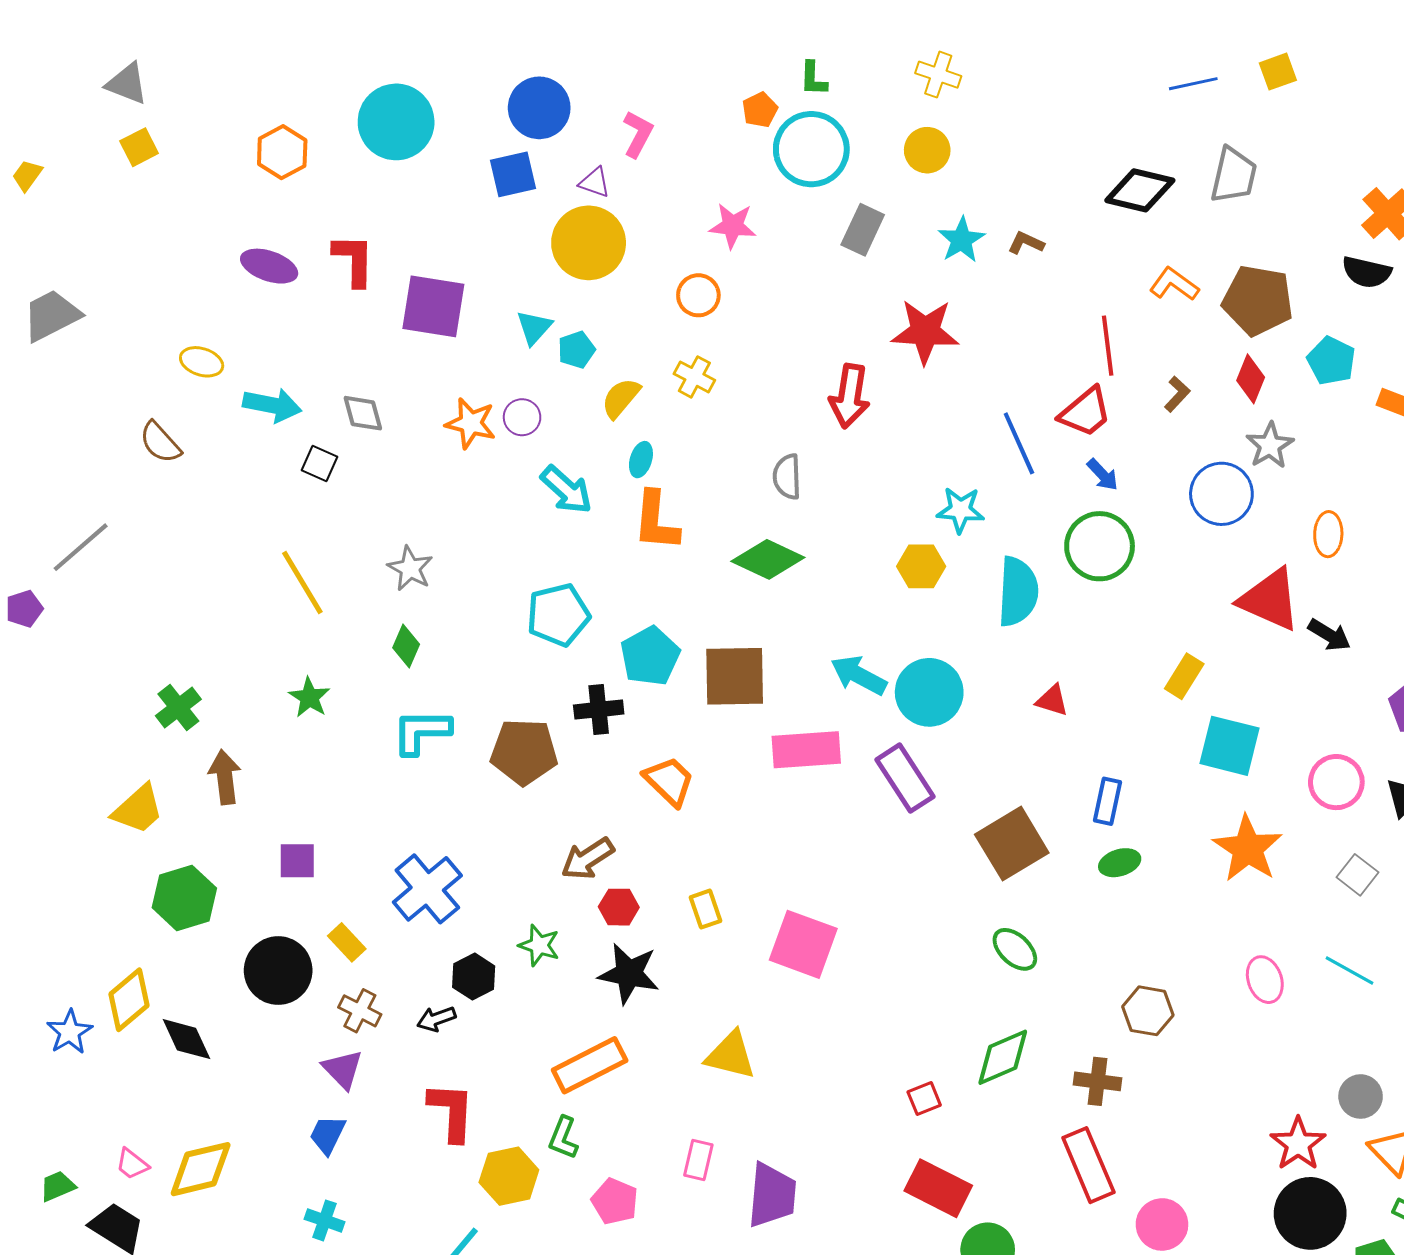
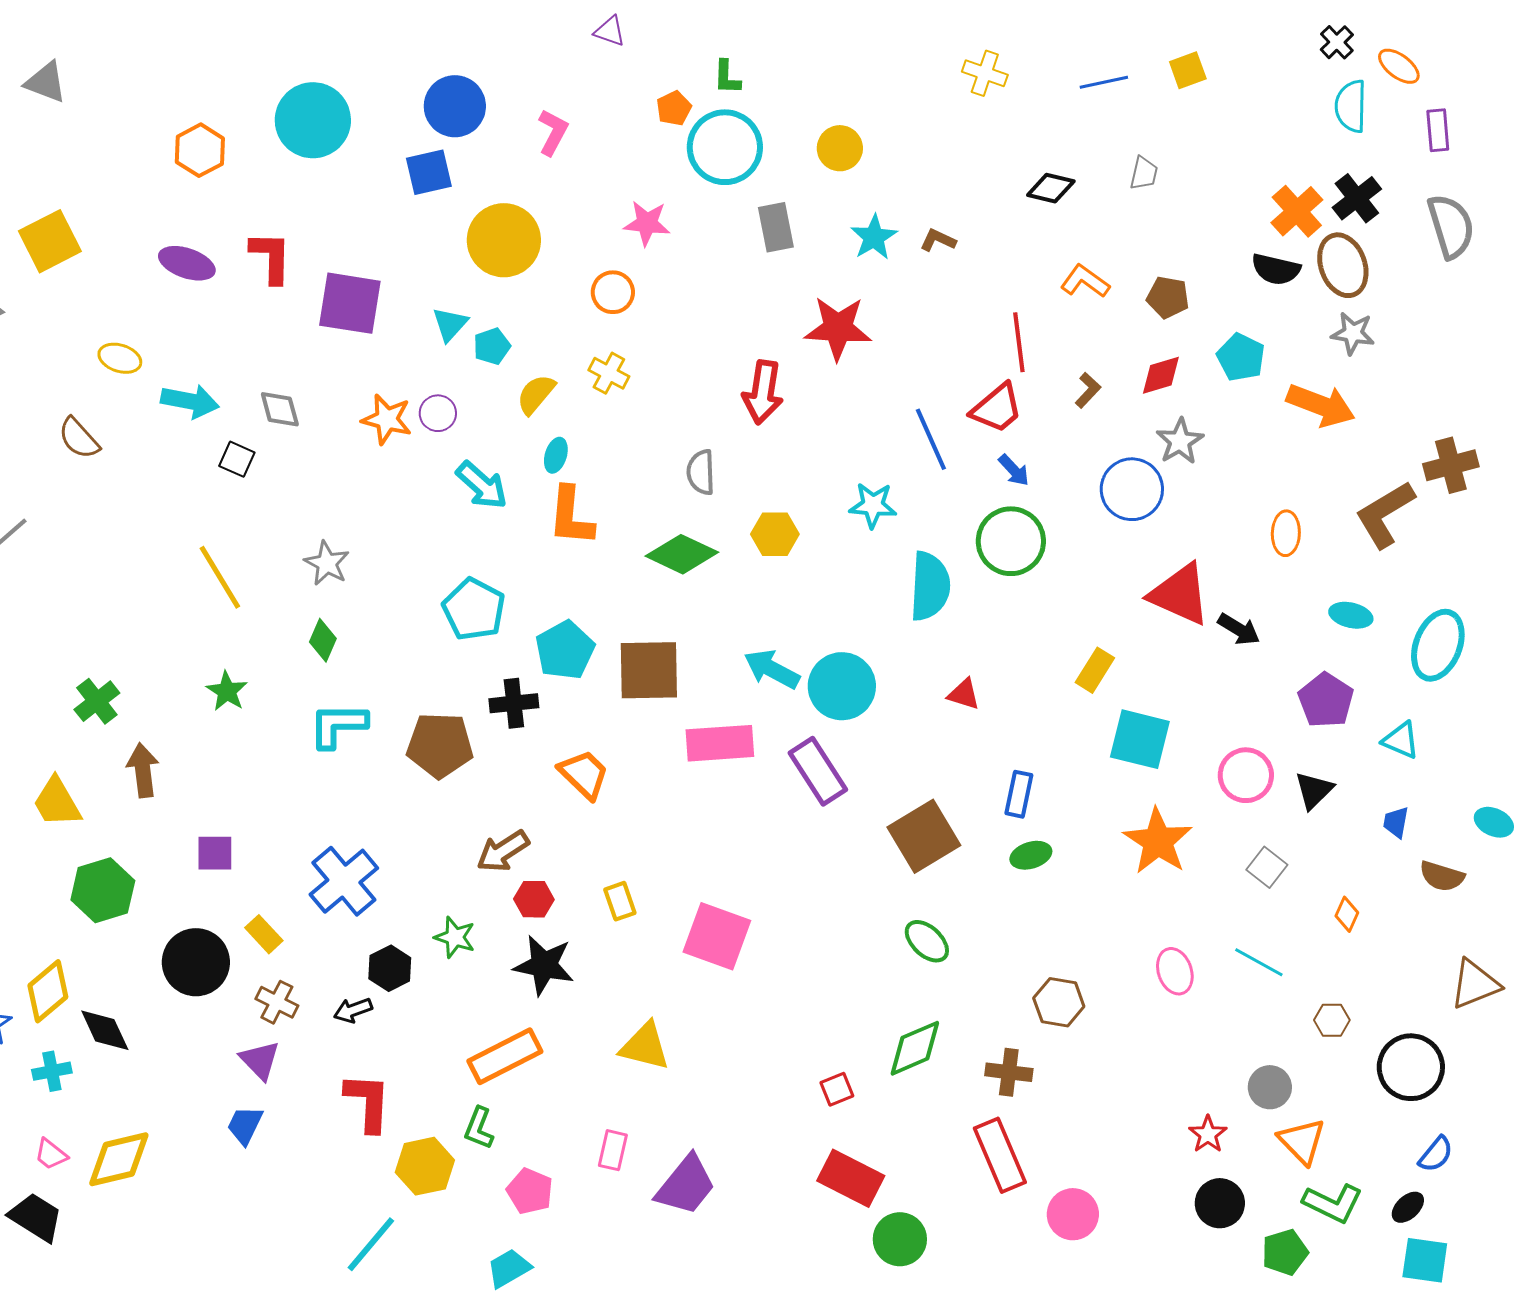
yellow cross: (938, 75) -> (985, 73), moved
yellow square: (139, 147) -> (50, 241), moved, size x1.6
gray trapezoid: (1234, 175) -> (1144, 173), size x0.6
purple triangle: (595, 182) -> (610, 31), moved
black diamond: (1140, 190) -> (1051, 188), size x0.7
gray rectangle: (863, 230) -> (776, 227), turned -36
brown pentagon: (1258, 300) -> (1168, 297), size x0.6
red diamond: (1251, 379) -> (1161, 375), turned 51
orange ellipse: (1328, 534) -> (1286, 533), moved
yellow hexagon: (921, 566) -> (775, 534), moved
cyan pentagon: (558, 615) -> (474, 609), turned -30
yellow trapezoid: (138, 809) -> (57, 802), turned 102
red star: (1298, 1144) -> (1208, 1134), size x0.7
purple trapezoid: (772, 1195) -> (686, 1185), turned 34
black circle: (1310, 1213) -> (1220, 1203), size x0.7
cyan cross: (325, 1220) -> (52, 1071), moved, turned -30

